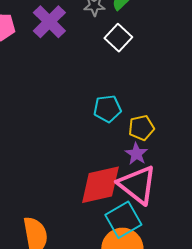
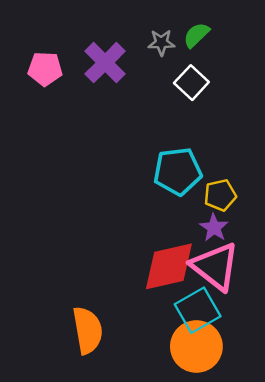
cyan pentagon: (107, 109) -> (178, 171), size x1.4

